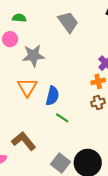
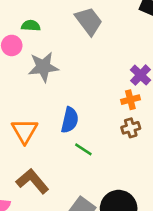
green semicircle: (19, 18) -> (31, 26), moved
orange triangle: (27, 87) -> (25, 131), moved

